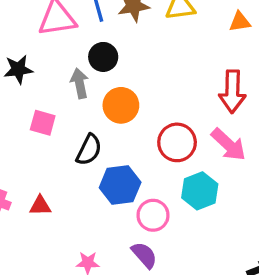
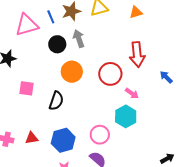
gray arrow: (80, 83) -> (79, 39), moved
red circle: (177, 142) -> (110, 74), moved
pink arrow: (228, 145) -> (132, 93), moved, size x0.6
blue hexagon: (120, 185) -> (63, 140), moved

